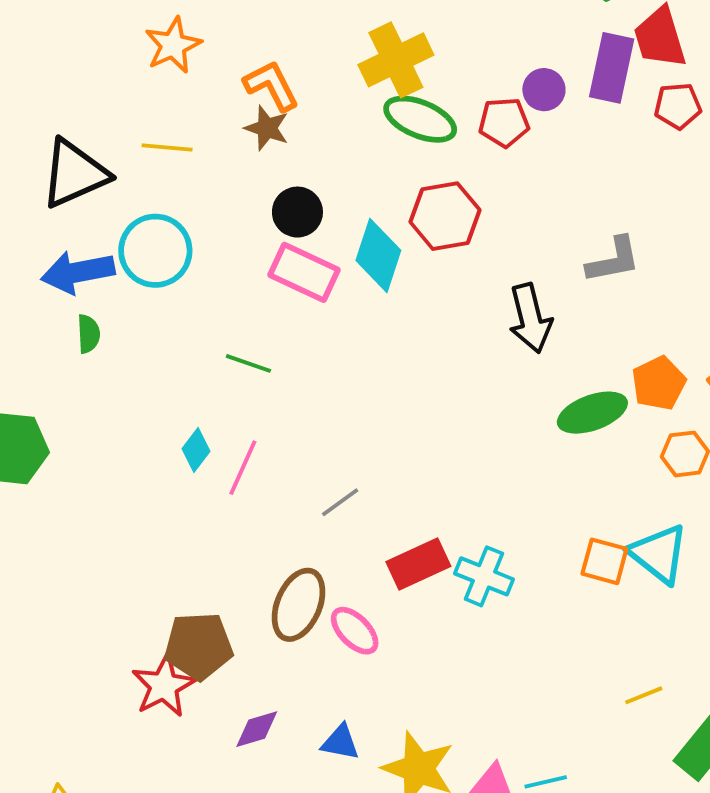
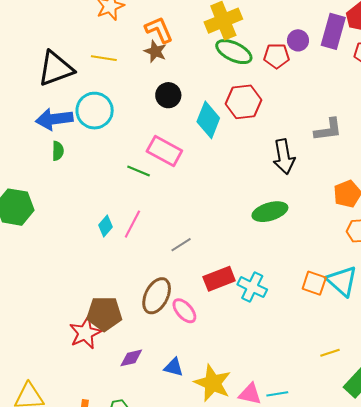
pink rectangle: (304, 272) -> (164, 151), moved
green ellipse: (592, 413) -> (270, 212), moved
cyan diamond: (196, 450) -> (105, 226), moved

